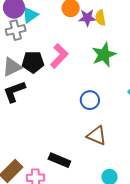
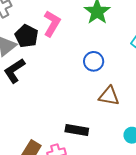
black pentagon: (33, 62) -> (26, 36), turned -30

